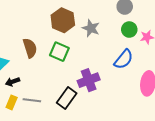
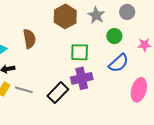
gray star: (91, 28) -> (96, 15), moved
green circle: (129, 30) -> (114, 36), moved
green square: (59, 52) -> (80, 52), moved, turned -30

